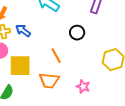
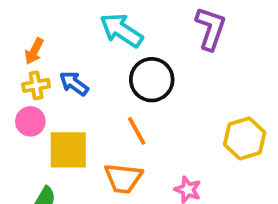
black circle: (77, 33) -> (152, 80), moved, size x1.5

